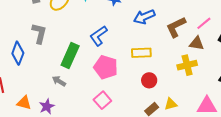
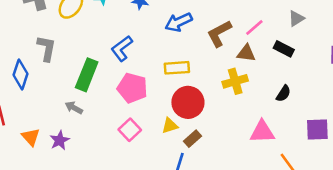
red circle: (149, 80) -> (188, 102), size x1.6
orange triangle: (24, 103) -> (31, 137), turned 35
yellow triangle: (171, 104) -> (170, 126), moved

